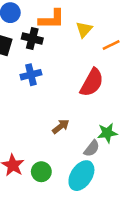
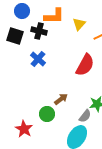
blue cross: (31, 75) -> (38, 59), turned -35
green circle: (41, 172) -> (47, 114), moved

